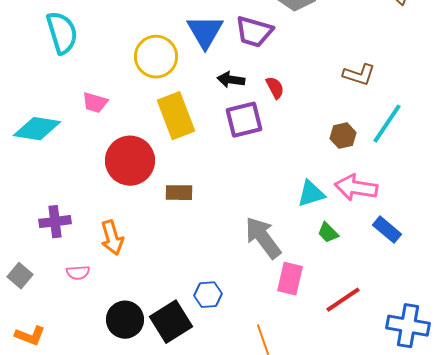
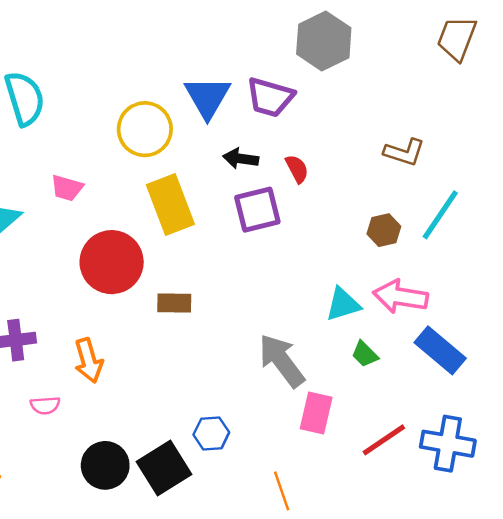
blue rectangle: (387, 230) -> (440, 350), size x1.4
blue cross: (408, 326) -> (448, 444), moved

